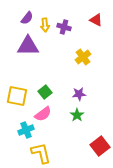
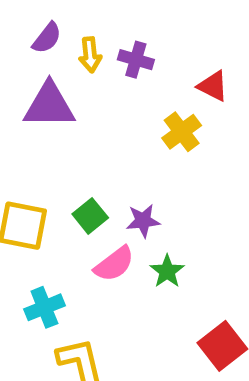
red triangle: (96, 20) -> (213, 86), moved
purple star: (79, 94) -> (143, 221), moved
pink semicircle: (43, 114) -> (114, 264), moved

